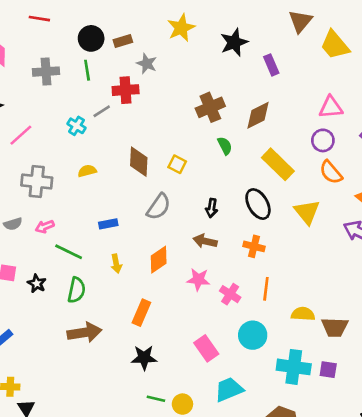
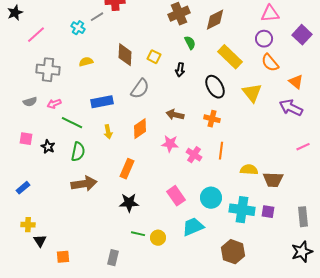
black arrow: (212, 208) -> (180, 70), moved
blue rectangle: (108, 224) -> (102, 102), size x1.5
cyan circle: (253, 335) -> (211, 198), moved

